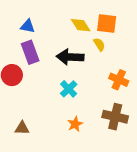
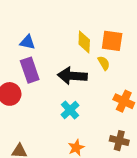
yellow diamond: (81, 25) -> (84, 42), turned 35
brown cross: (115, 117) -> (119, 141), size x0.7

